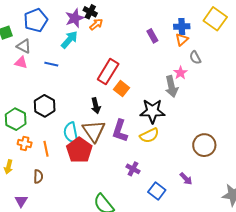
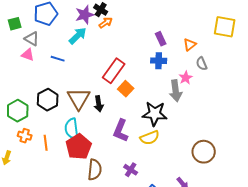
yellow square: (215, 19) -> (225, 27), turned -30
blue cross: (182, 27) -> (159, 61), moved
brown triangle: (94, 131) -> (79, 99), moved
brown semicircle: (38, 177) -> (95, 170), moved, size x1.5

